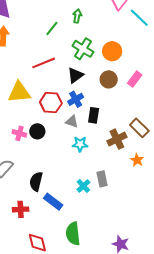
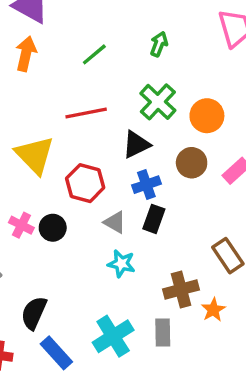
green line: (52, 28) -> (94, 54), moved
yellow triangle: (19, 92) -> (35, 155), turned 40
blue cross: (76, 99) -> (146, 185), moved
brown cross: (117, 139) -> (181, 289), moved
gray rectangle: (102, 179) -> (163, 333), moved
cyan cross: (83, 186) -> (113, 336), size x1.6

